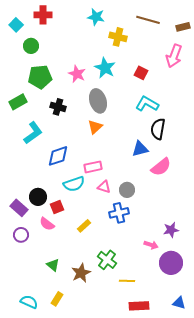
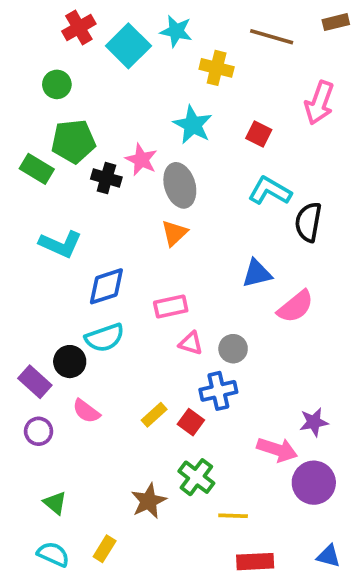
red cross: (43, 15) -> (79, 28), turned -30
cyan square: (16, 25) -> (128, 46), moved, size x1.6
brown rectangle: (183, 27) -> (336, 22), moved
pink star: (77, 74) -> (141, 160), moved
green rectangle: (18, 102) -> (37, 169), moved, turned 60
black cross: (58, 107) -> (106, 178), moved
black semicircle: (158, 129) -> (308, 222), moved
cyan L-shape: (33, 133) -> (61, 244), turned 60
cyan semicircle: (74, 184) -> (105, 338), moved
red square: (57, 207) -> (191, 422), moved, turned -32
pink arrow: (151, 245) -> (277, 450), size x1.5
green triangle: (53, 265) -> (55, 503), moved

